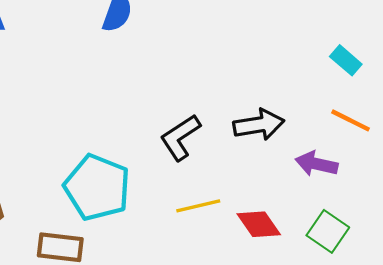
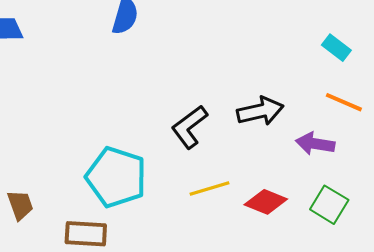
red diamond: (259, 224) -> (266, 202), turned -30

